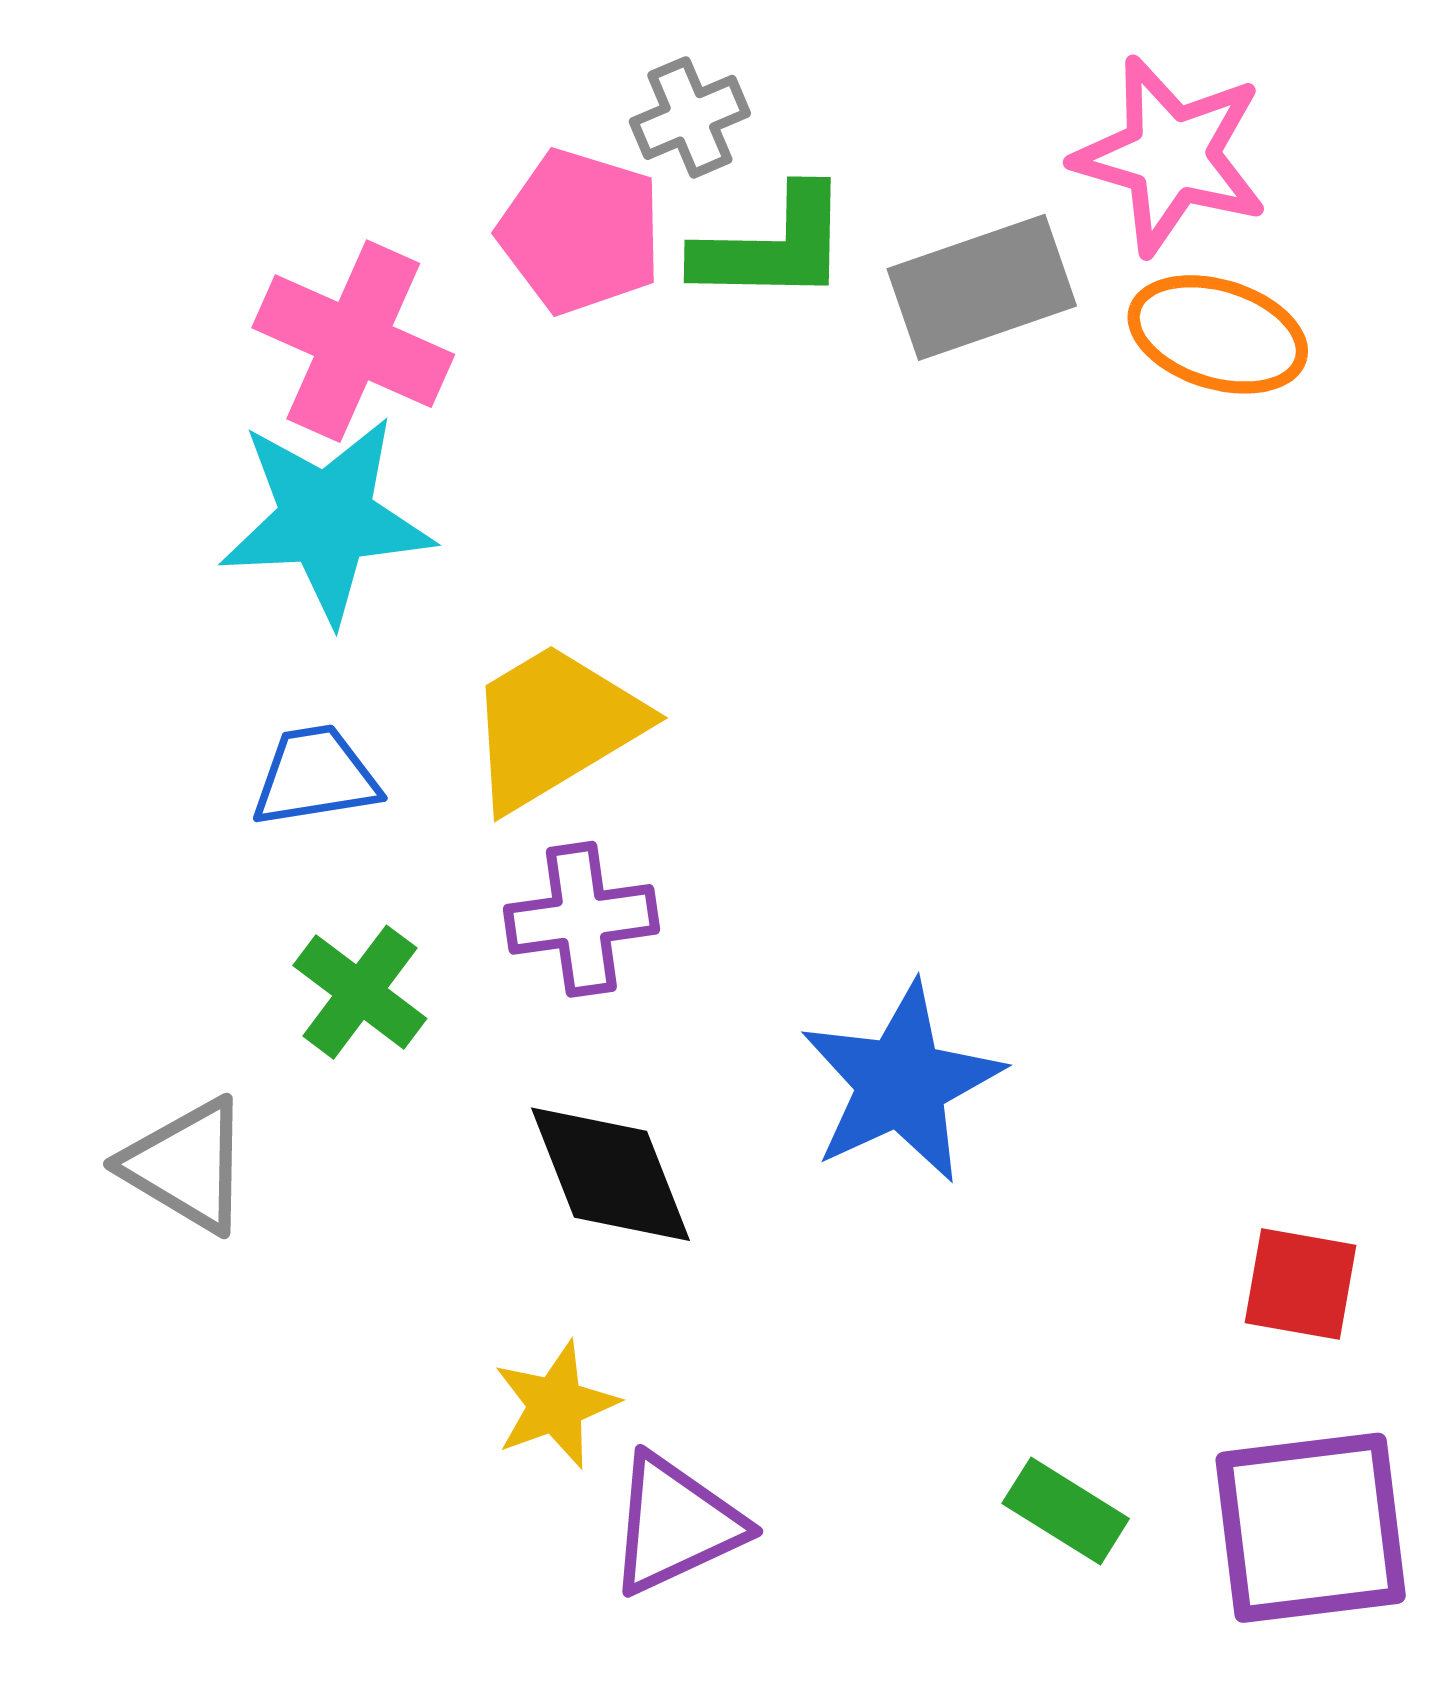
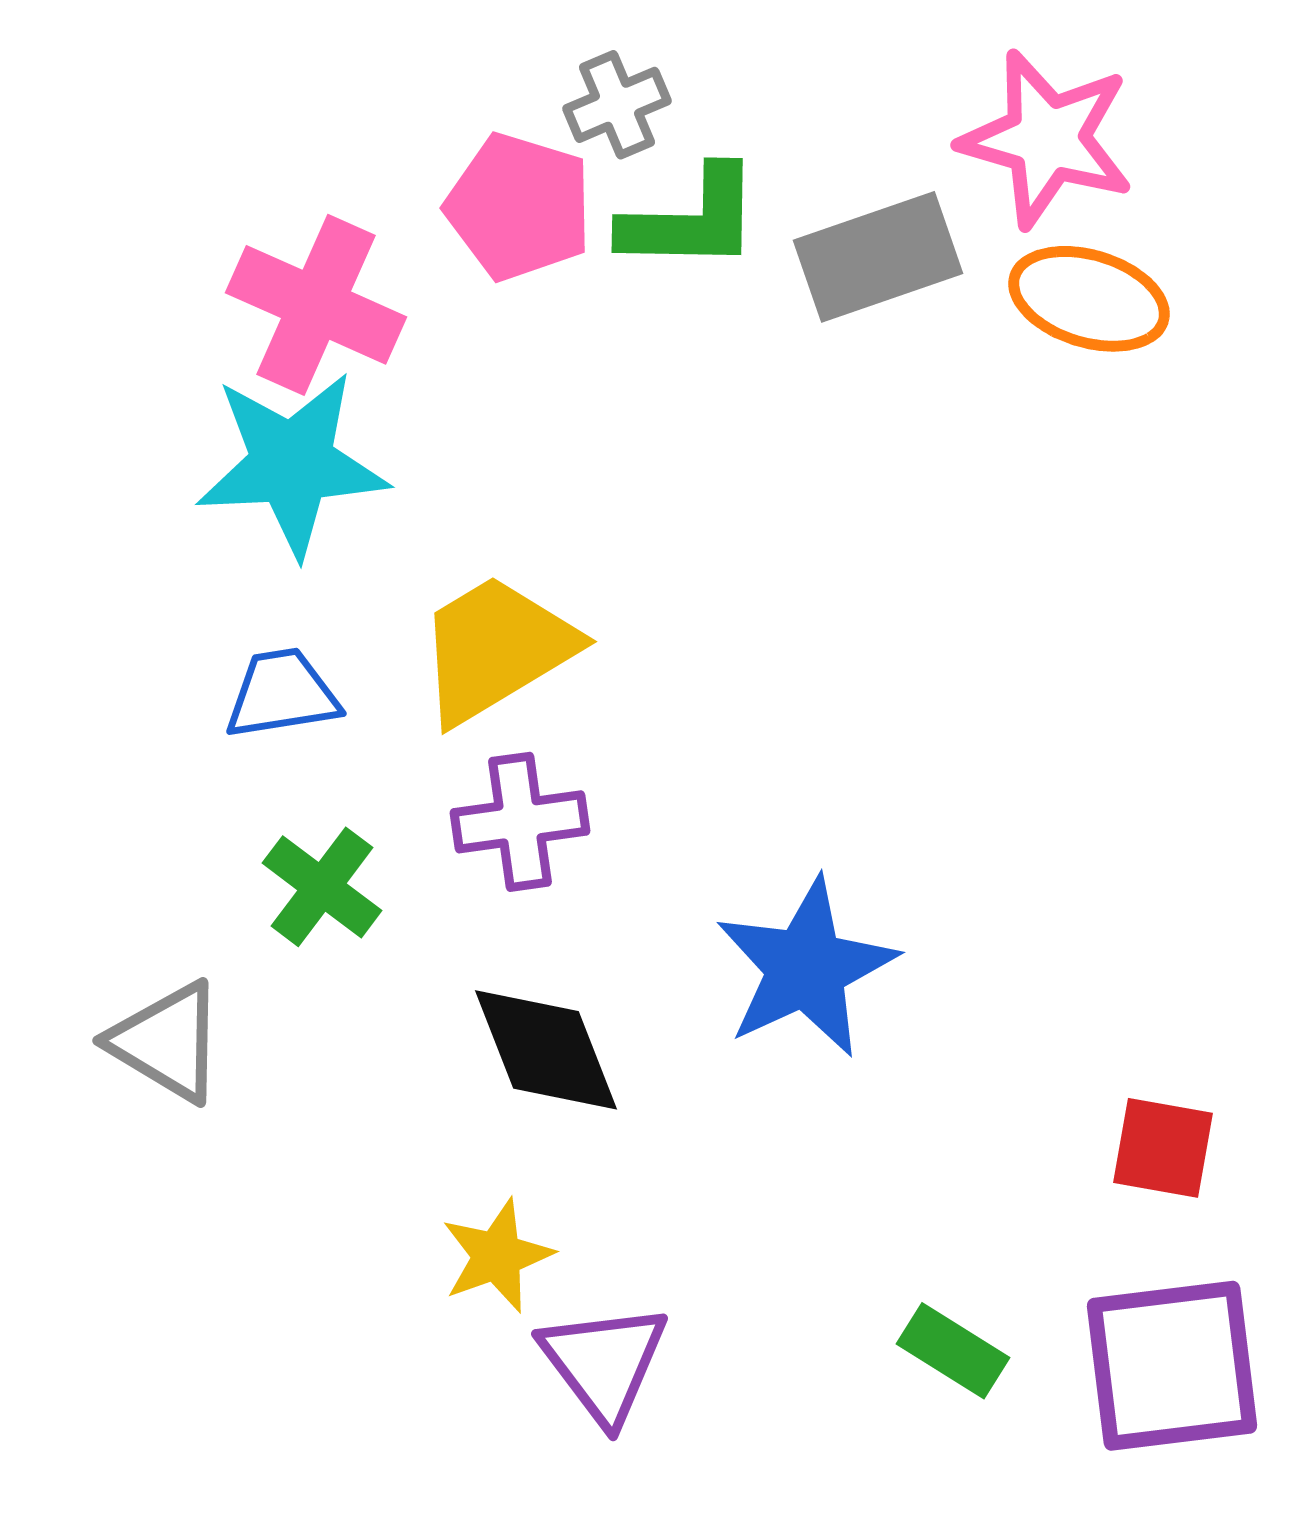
purple triangle: (675, 1524) -> (604, 1363), turned -42

